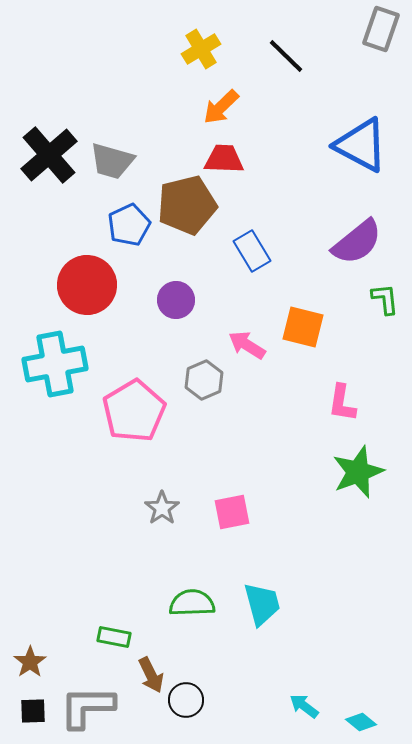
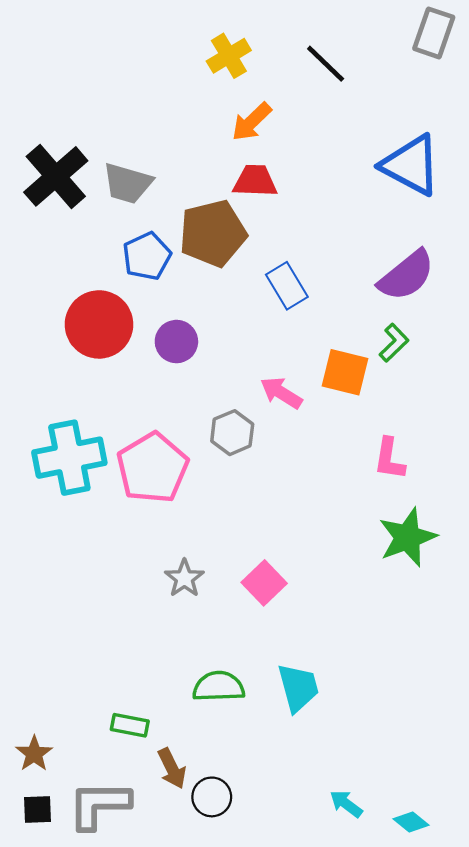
green L-shape: (385, 299) -> (394, 343), moved, turned 52
purple circle: (176, 300) -> (176, 342), moved
cyan cross: (55, 364) -> (69, 458), moved
pink square: (232, 512) -> (264, 583), turned -33

